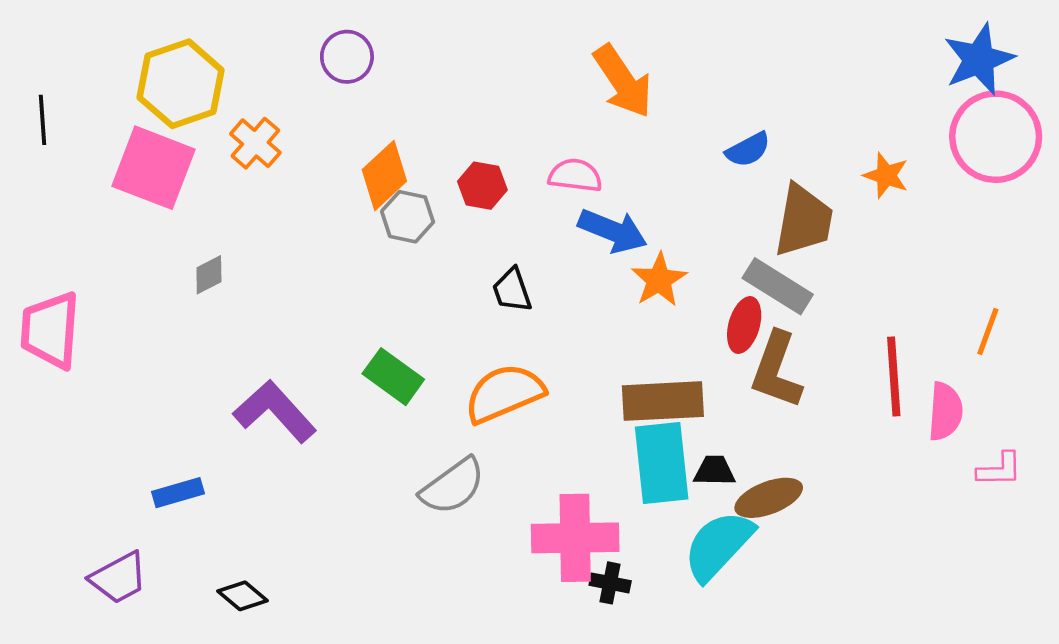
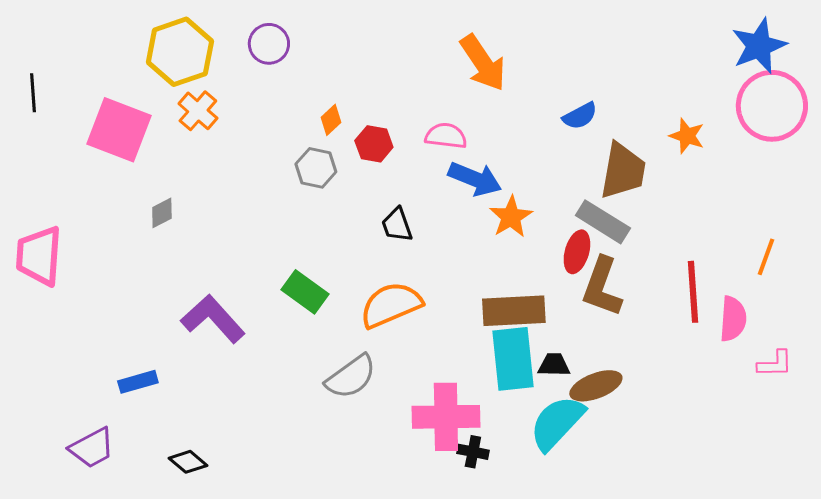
yellow hexagon: (181, 84) -> (180, 52), moved
orange diamond: (384, 175) -> (331, 120), moved, size x0.6

